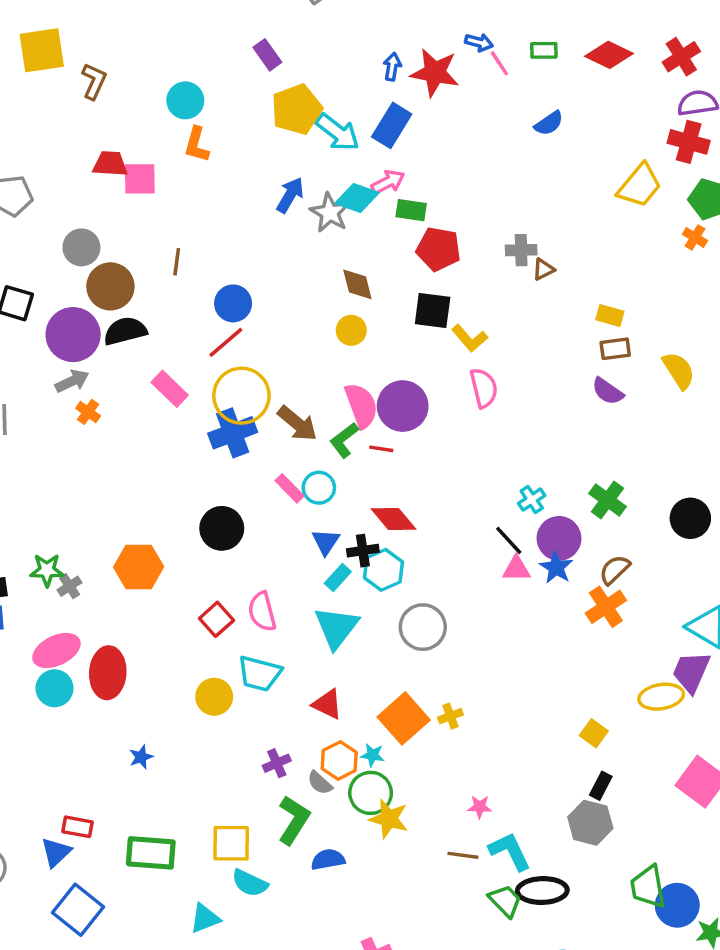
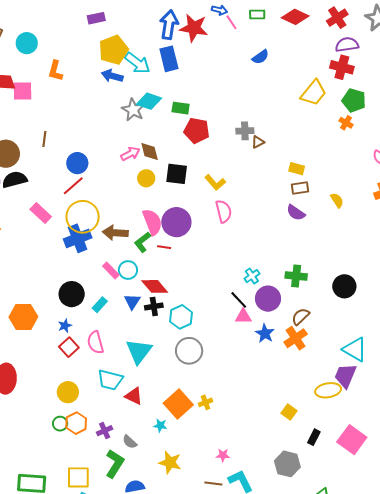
purple rectangle: (267, 55) -> (96, 18), turned -66
blue arrow: (392, 67) -> (169, 25), size x1.8
cyan circle: (185, 100) -> (27, 43), moved
blue rectangle: (392, 125) -> (169, 59), turned -45
pink arrow: (388, 182) -> (130, 154), moved
blue arrow: (290, 195) -> (112, 76), moved, turned -105
black square: (433, 311) -> (177, 174), moved
yellow semicircle: (679, 370) -> (337, 200), size x0.7
brown arrow: (297, 423) -> (115, 233), turned 145
green cross: (608, 500) -> (296, 276), turned -30
red diamond: (393, 519) -> (155, 286), moved
blue star: (556, 567) -> (265, 333), moved
cyan hexagon: (383, 570) -> (181, 317), moved
cyan rectangle: (338, 578) -> (100, 305), moved
cyan trapezoid: (260, 673) -> (110, 380), moved
blue star: (141, 757) -> (65, 326), moved
orange hexagon: (339, 761) -> (76, 423), moved
black rectangle: (601, 786) -> (314, 437), moved
green circle: (371, 793) -> (60, 424), moved, size x0.6

